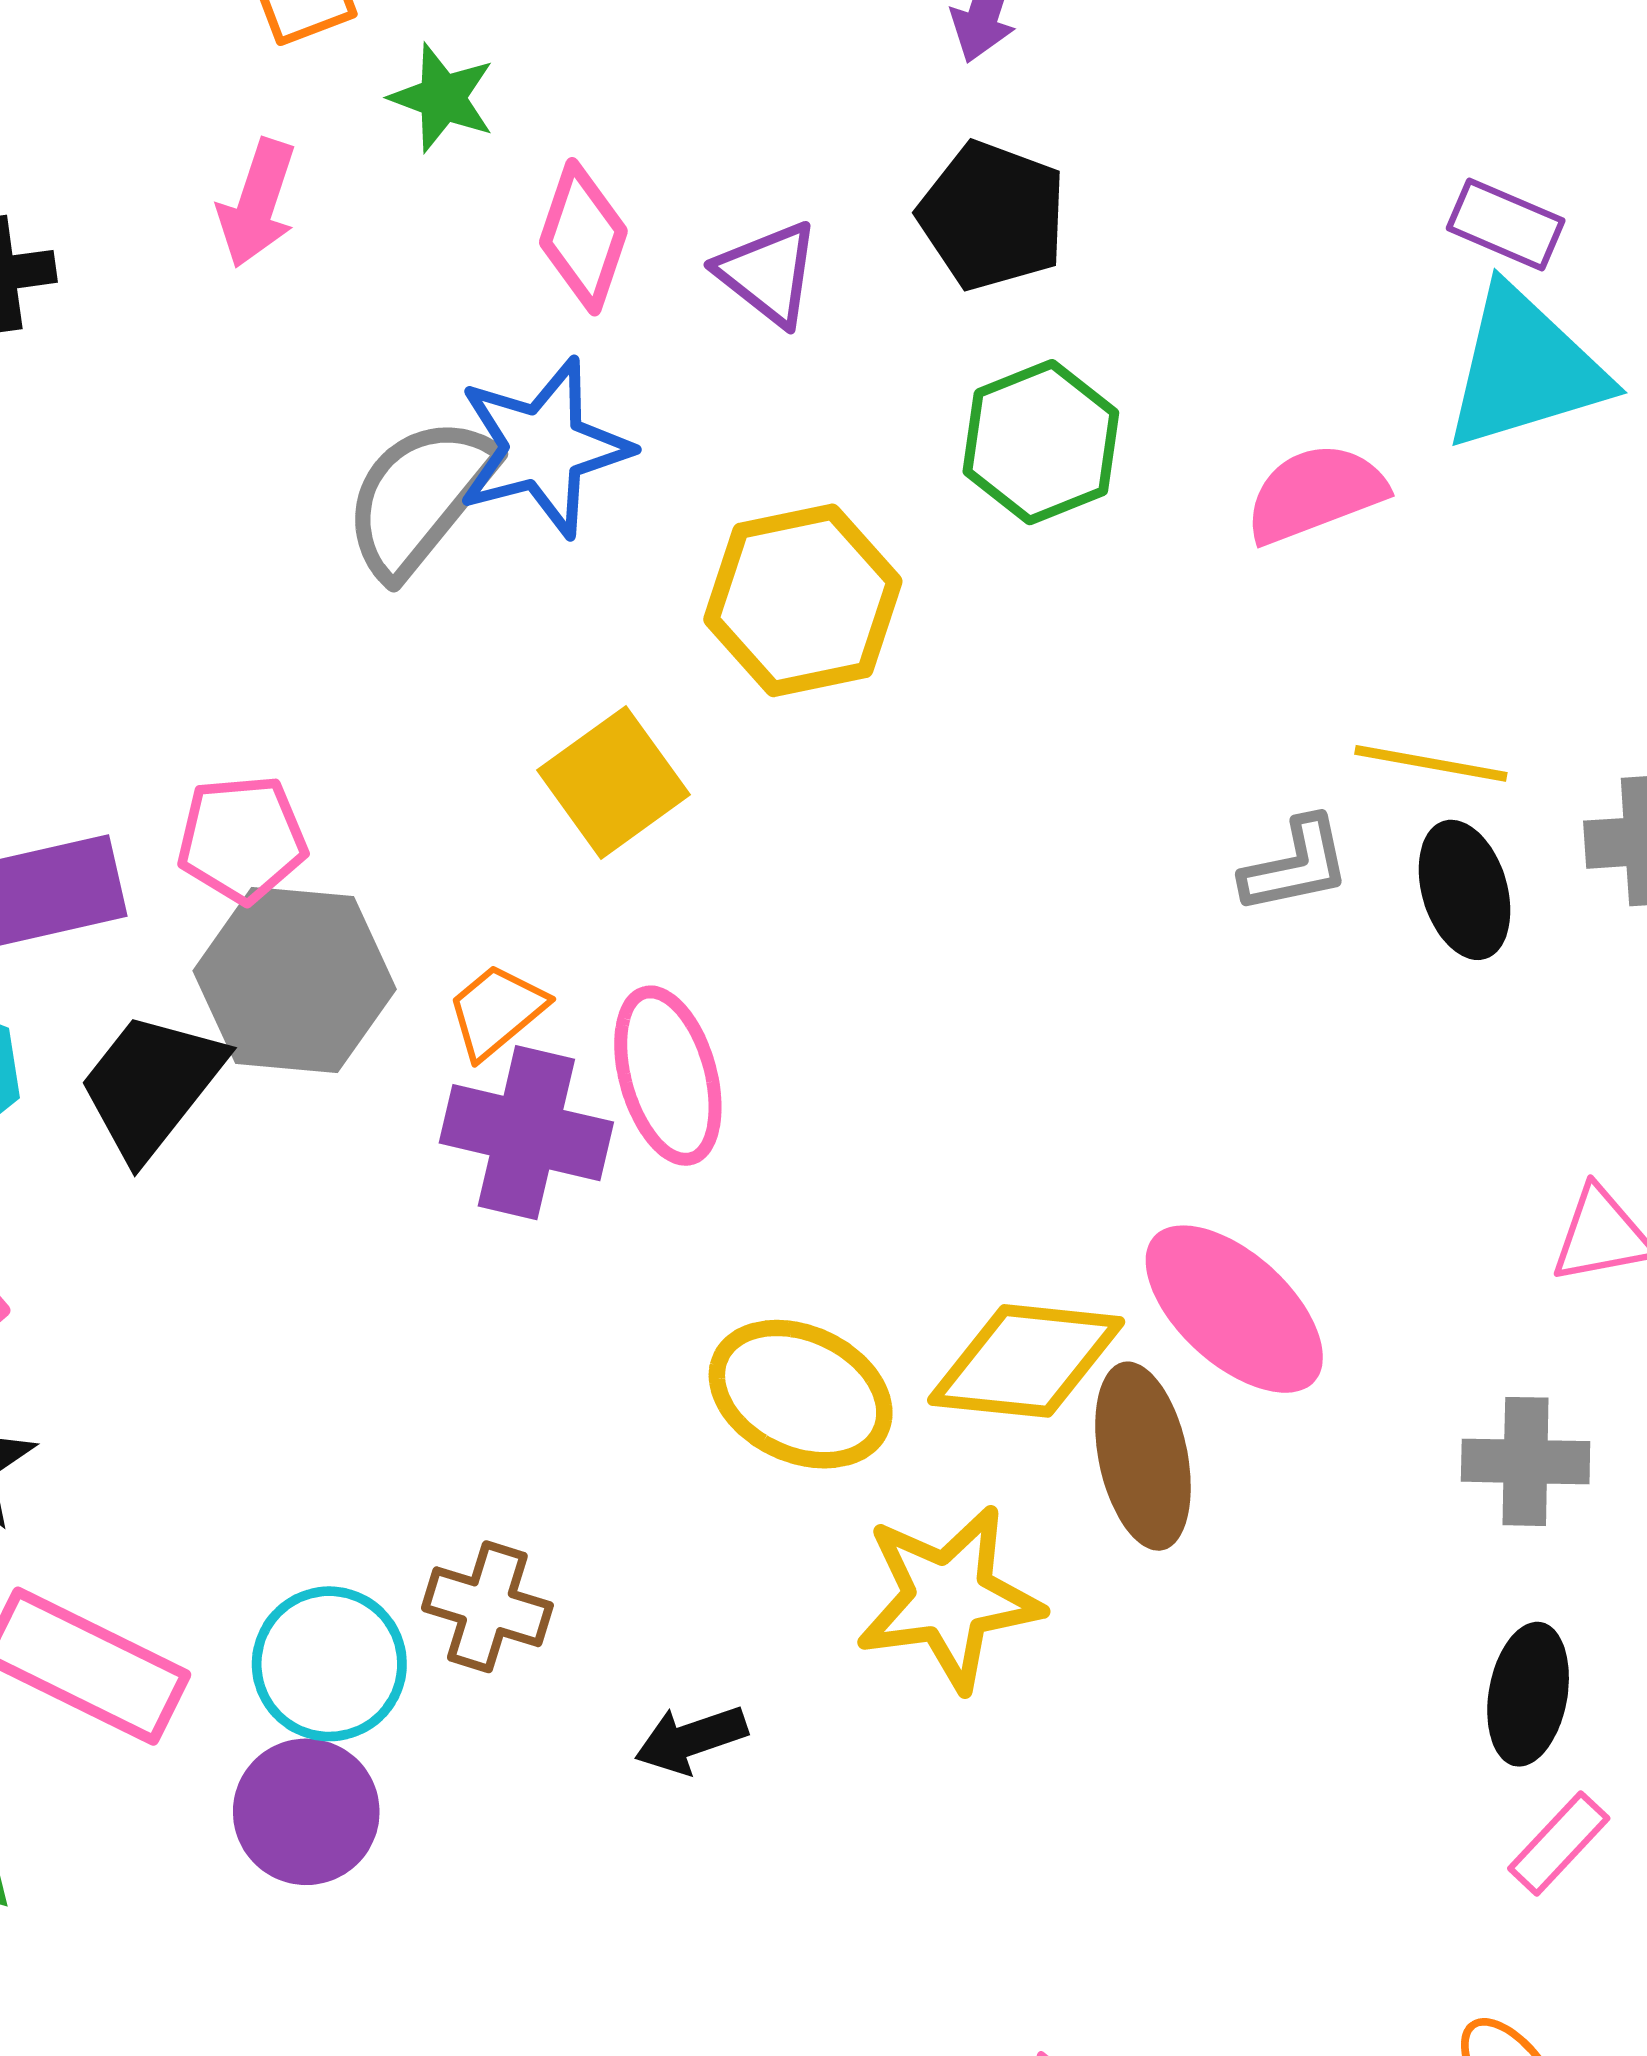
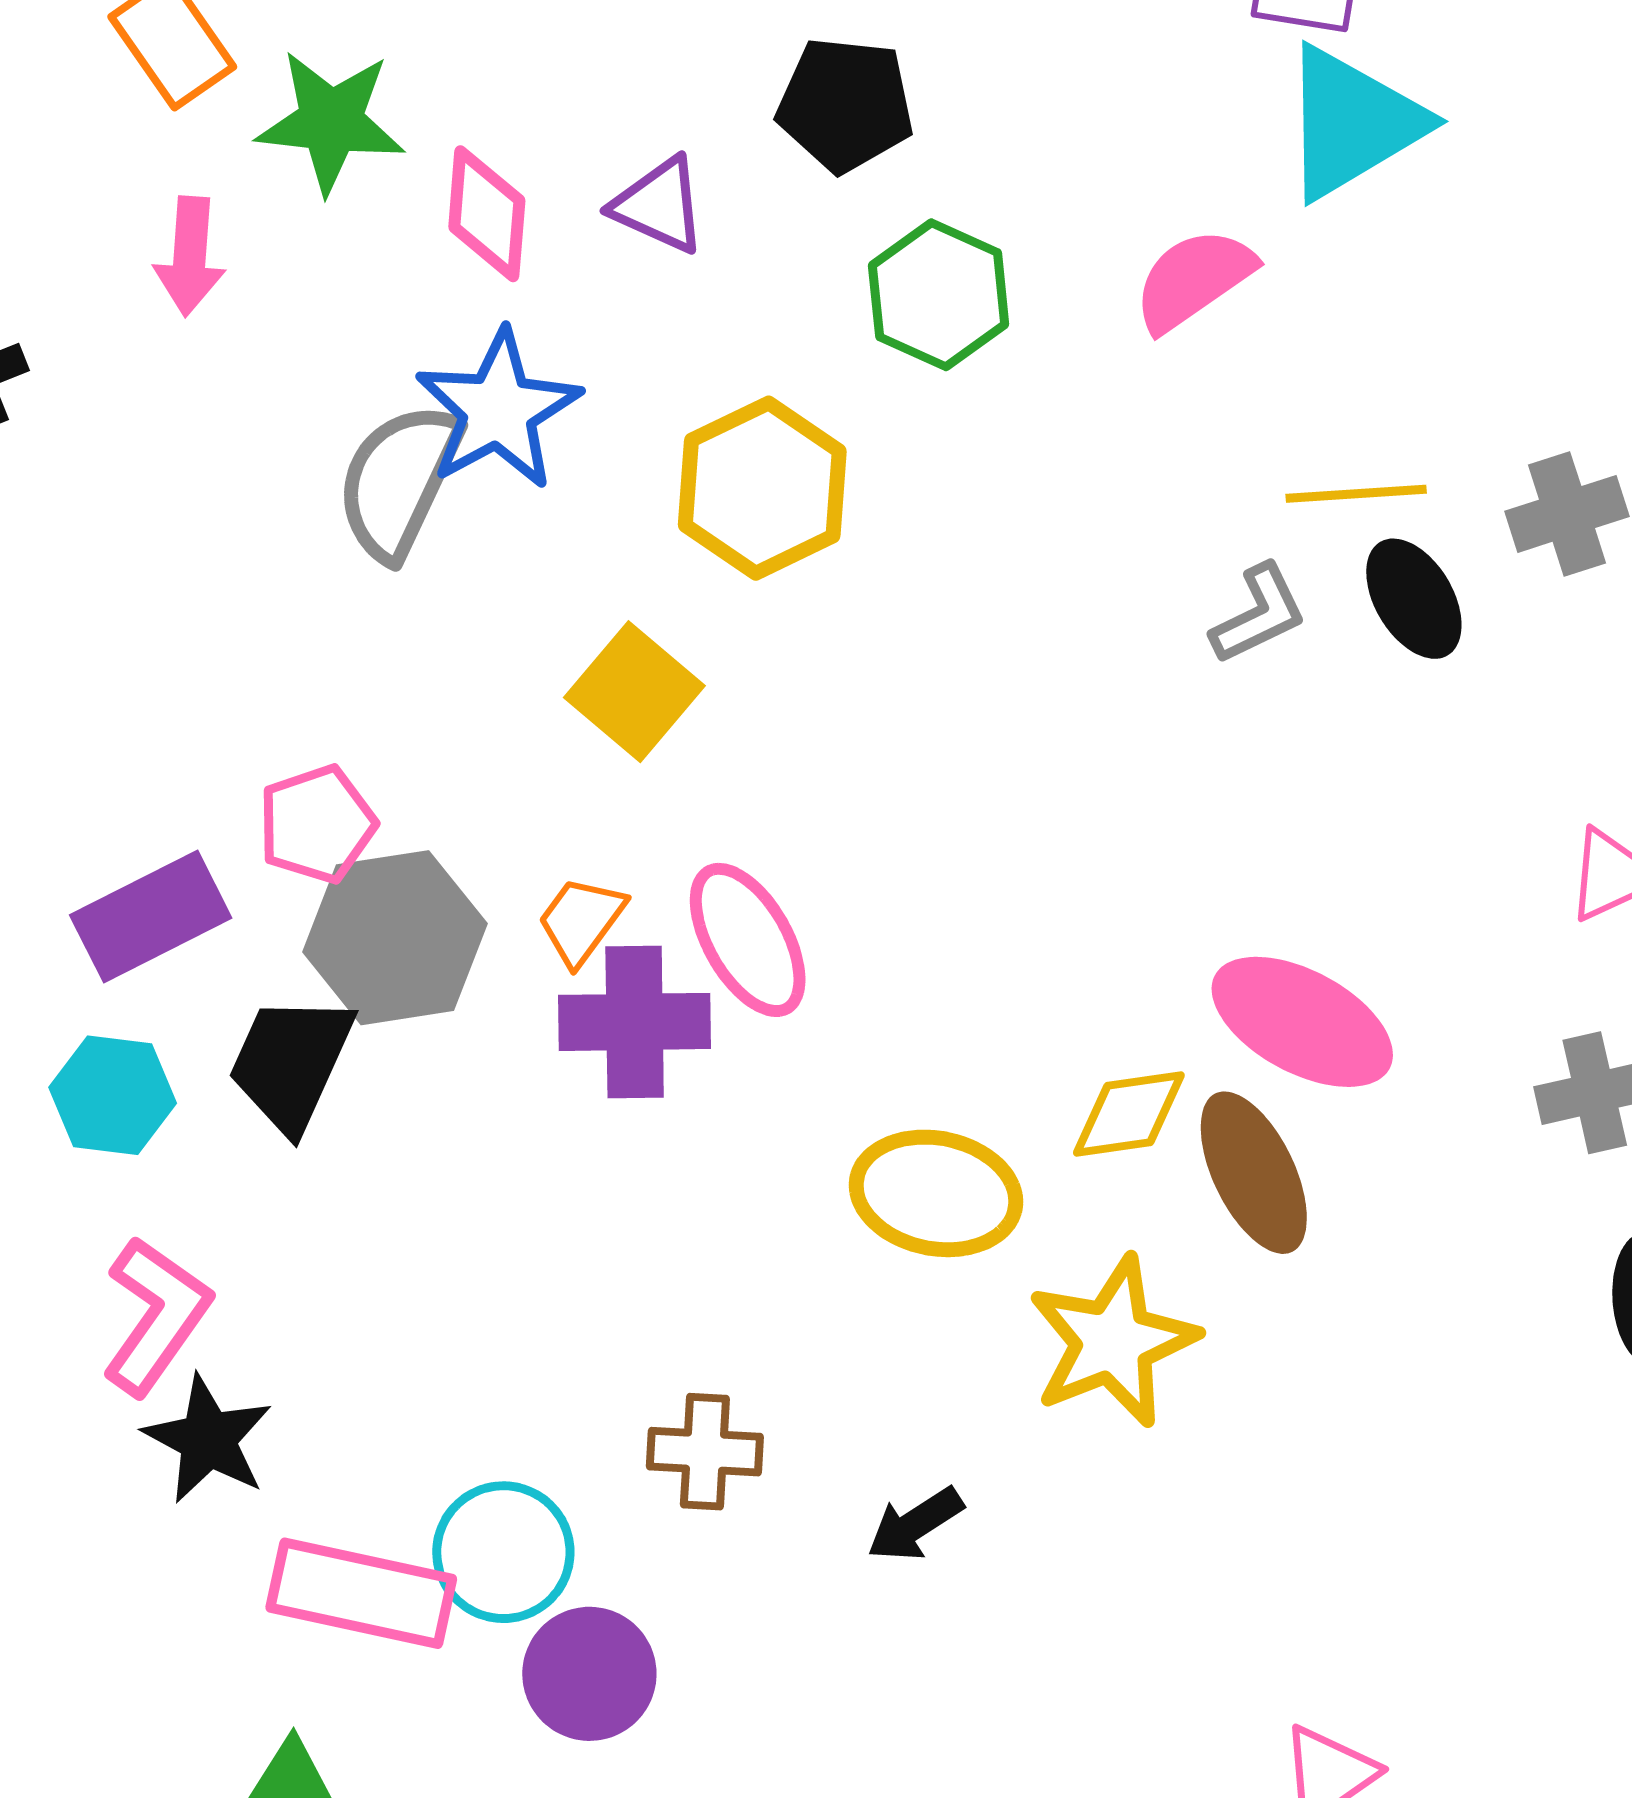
green star: (442, 98) -> (331, 122), size x1.5
yellow diamond: (1026, 1361) -> (1129, 1114), size x0.7
cyan circle: (329, 1664) -> (503, 1552), moved

